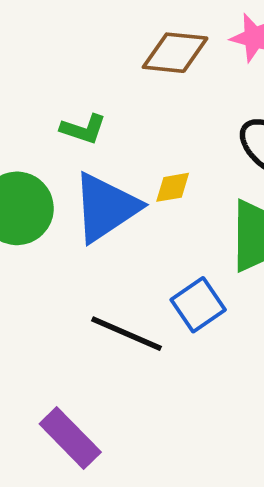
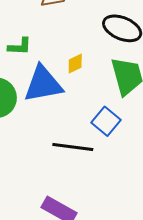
blue triangle: (106, 207) -> (43, 84), turned 39

